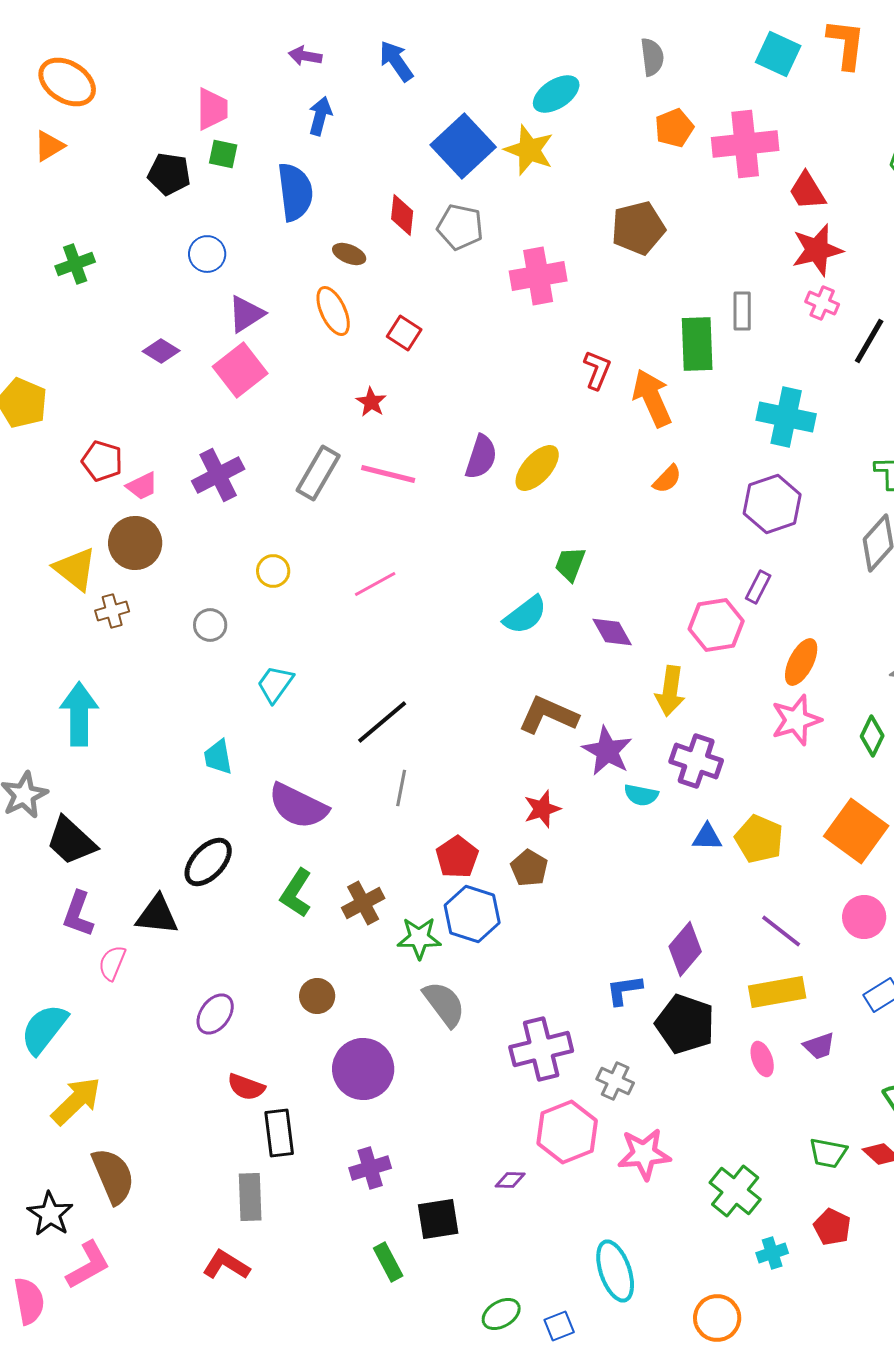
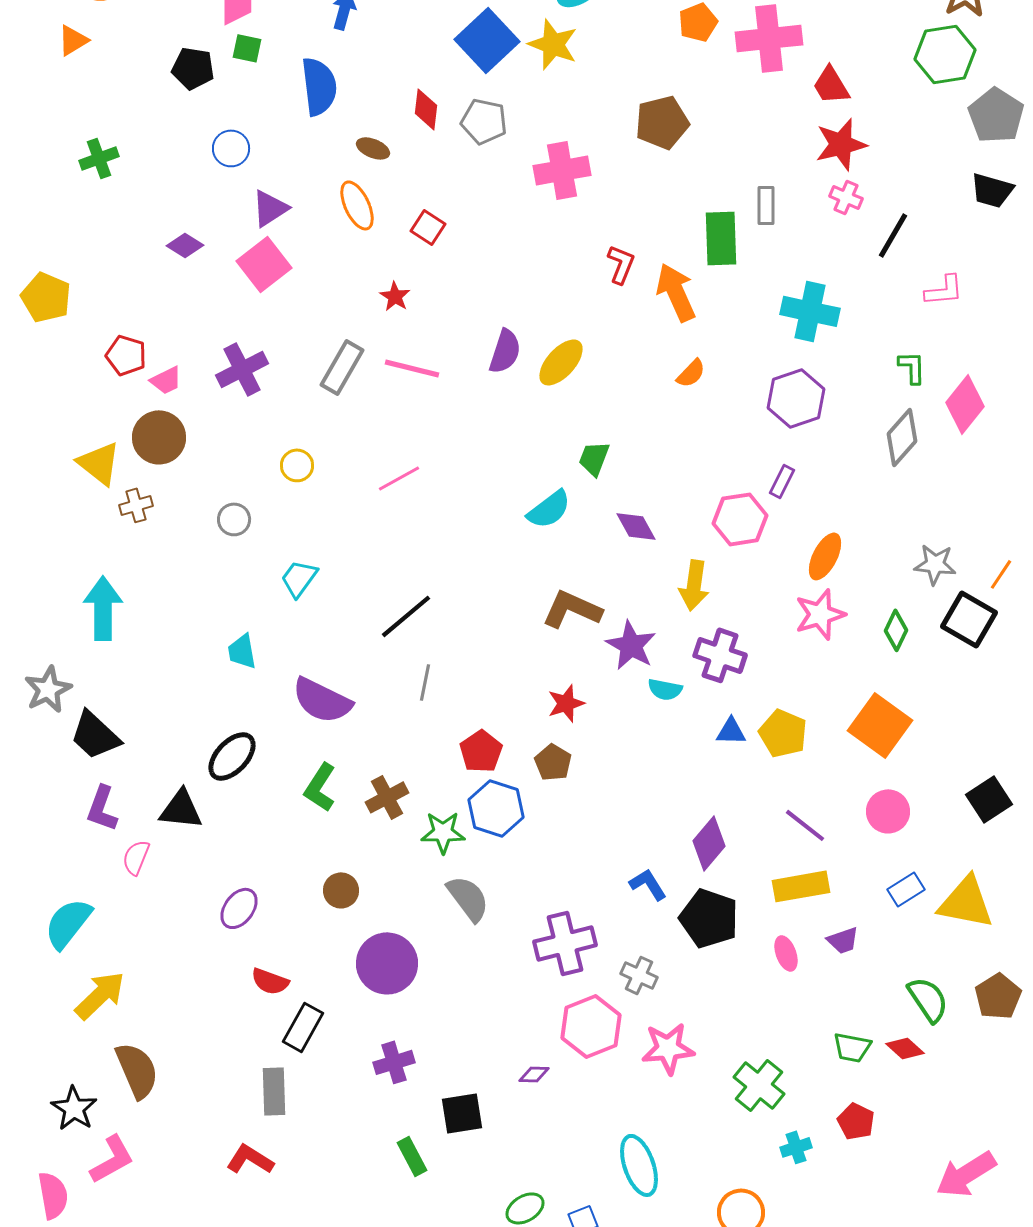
blue L-shape: (624, 990) -> (648, 884), turned 66
black rectangle: (279, 1133) -> (303, 1027), turned 36

